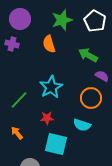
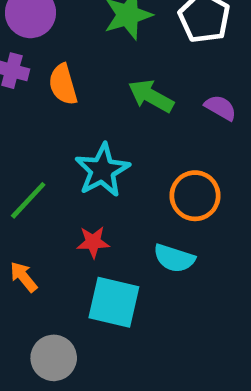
orange semicircle: (49, 44) -> (63, 84), moved
green arrow: (88, 55) -> (151, 96), moved
purple semicircle: (102, 76) -> (221, 108), moved

